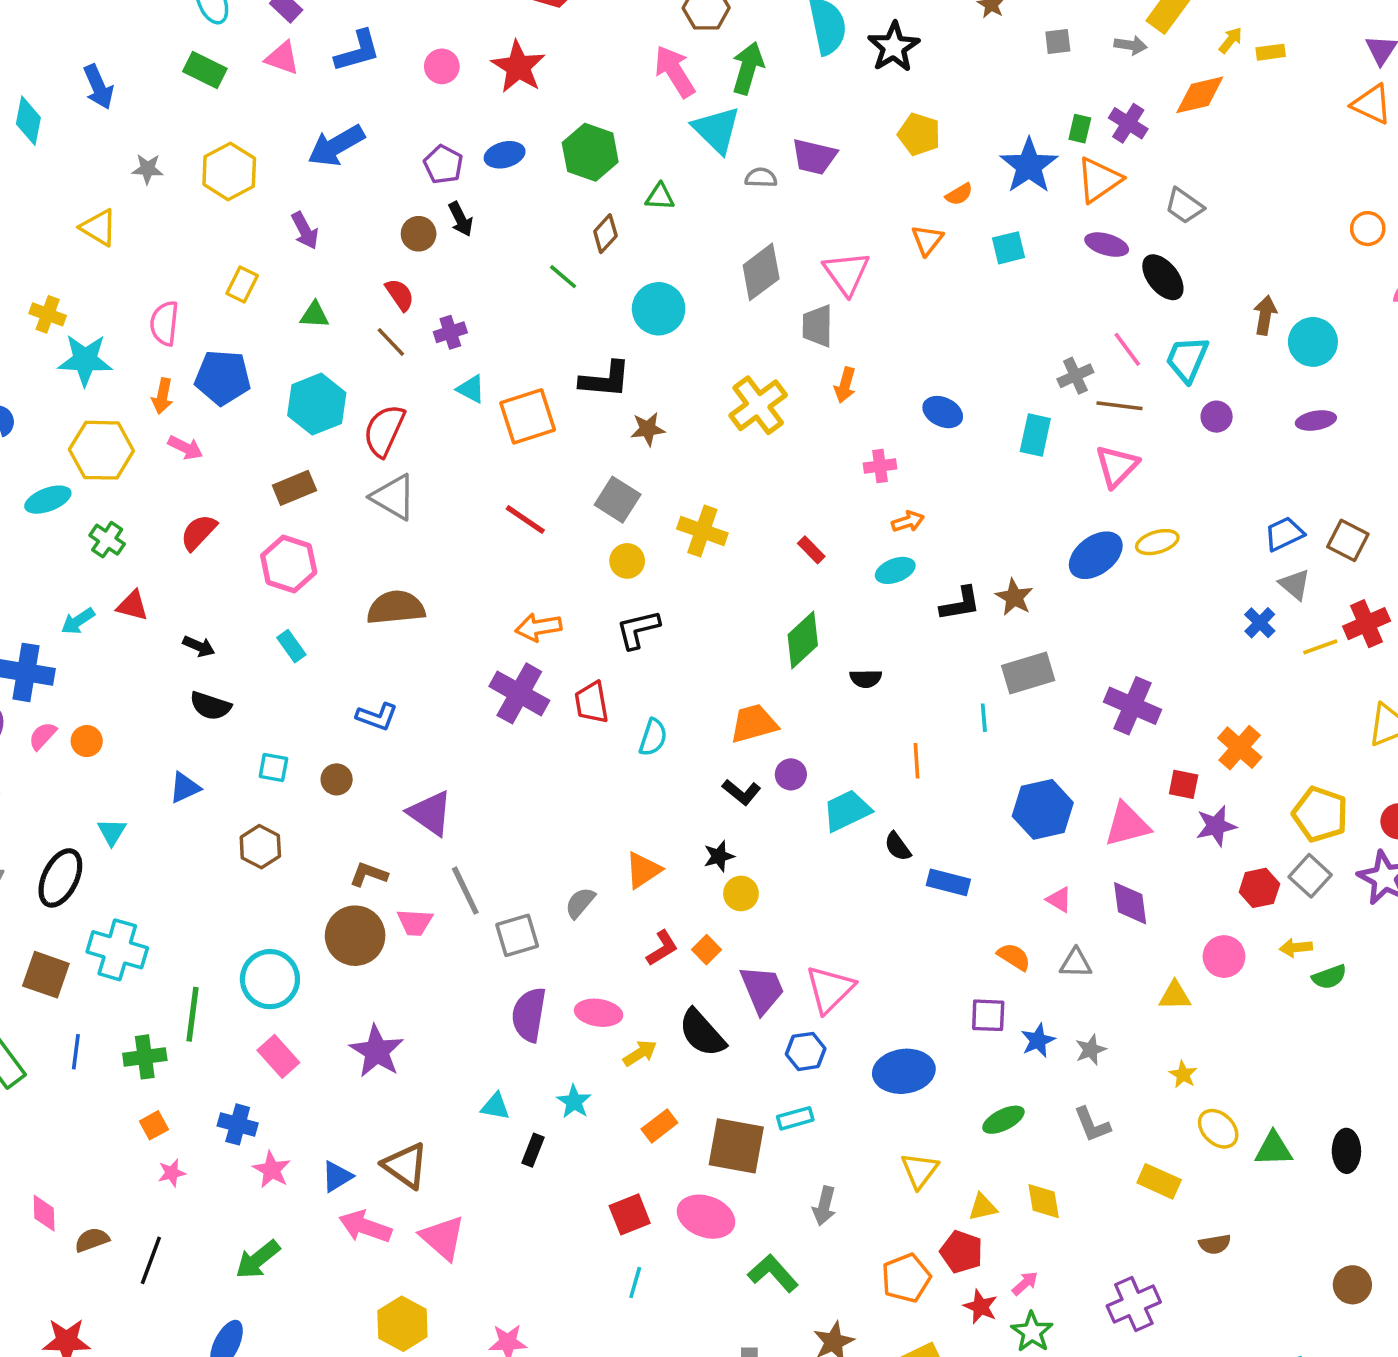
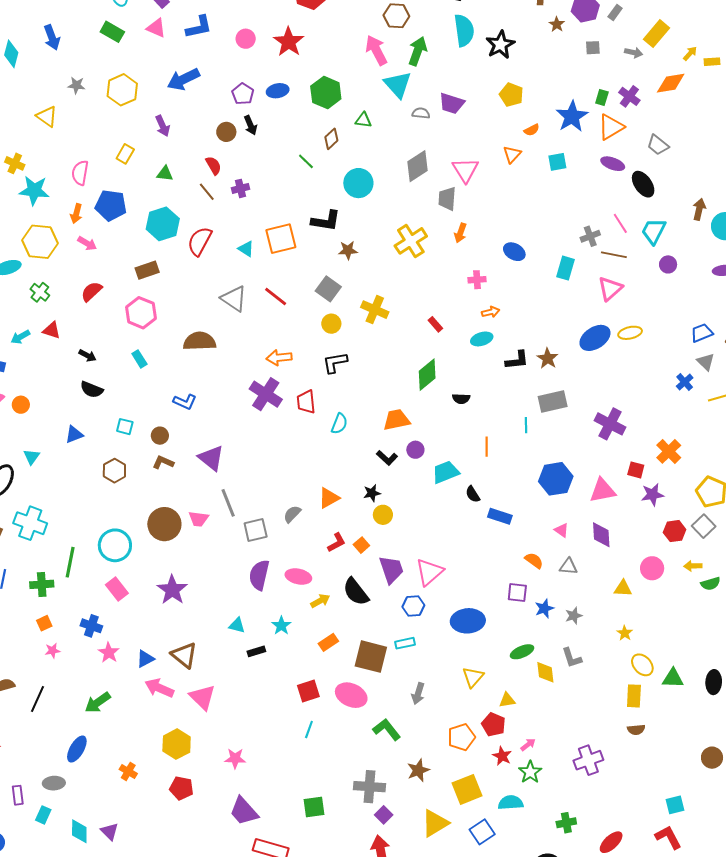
cyan triangle: (471, 389) -> (246, 249), moved
gray triangle: (393, 497) -> (234, 299), moved
brown L-shape: (369, 874) -> (163, 462), moved
black rectangle: (533, 1150) -> (256, 651), turned 48
yellow rectangle: (1159, 1181) -> (634, 696), moved, turned 65
yellow diamond: (1044, 1201) -> (545, 672), moved

